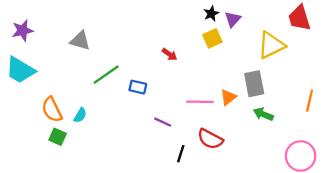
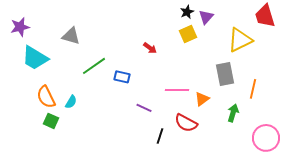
cyan trapezoid: (20, 70) -> (35, 58), moved
orange triangle: (228, 97) -> (202, 99), moved
orange line: (310, 101) -> (253, 89), moved
green arrow: (263, 114) -> (233, 113), moved, turned 84

